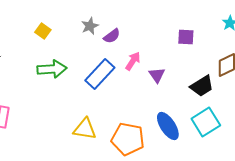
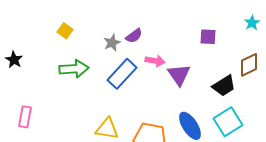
gray star: (90, 26) -> (112, 43), moved
pink arrow: (133, 61) -> (155, 61), turned 66
purple triangle: (157, 75) -> (179, 75), size x1.4

